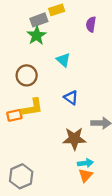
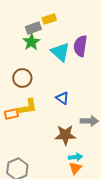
purple semicircle: (91, 24) -> (80, 46), moved, size x1.5
cyan triangle: (63, 60) -> (60, 52), moved, size x1.5

